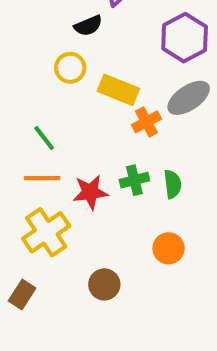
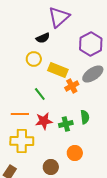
green line: (44, 138) -> (40, 94), moved
green cross: (134, 180) -> (66, 124), moved
yellow cross: (46, 232) -> (22, 141), turned 35
orange circle: (169, 248) -> (75, 153), moved

